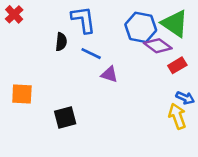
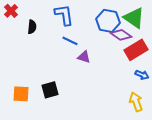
black semicircle: (61, 42) -> (32, 27), moved
red rectangle: (177, 65) -> (136, 50), size x1.6
orange square: (22, 94) -> (21, 94), moved
yellow arrow: (177, 116) -> (136, 102), moved

